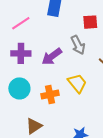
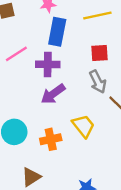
gray arrow: (78, 45) -> (98, 82), moved
purple cross: (21, 53) -> (48, 64), moved

